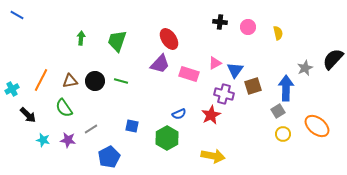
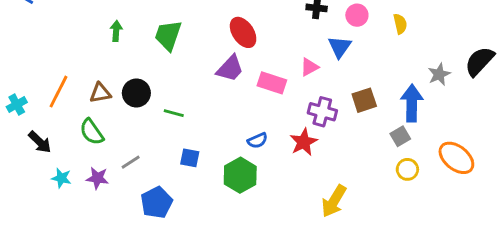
blue triangle: (235, 70) -> (340, 47), moved
green line: (121, 81) -> (174, 113), moved
yellow arrow: (213, 156) -> (334, 201), moved, turned 110

